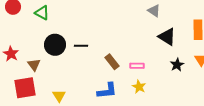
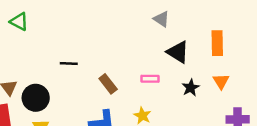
black circle: (55, 45) -> (36, 98), moved
pink rectangle: (137, 66) -> (150, 79), moved

